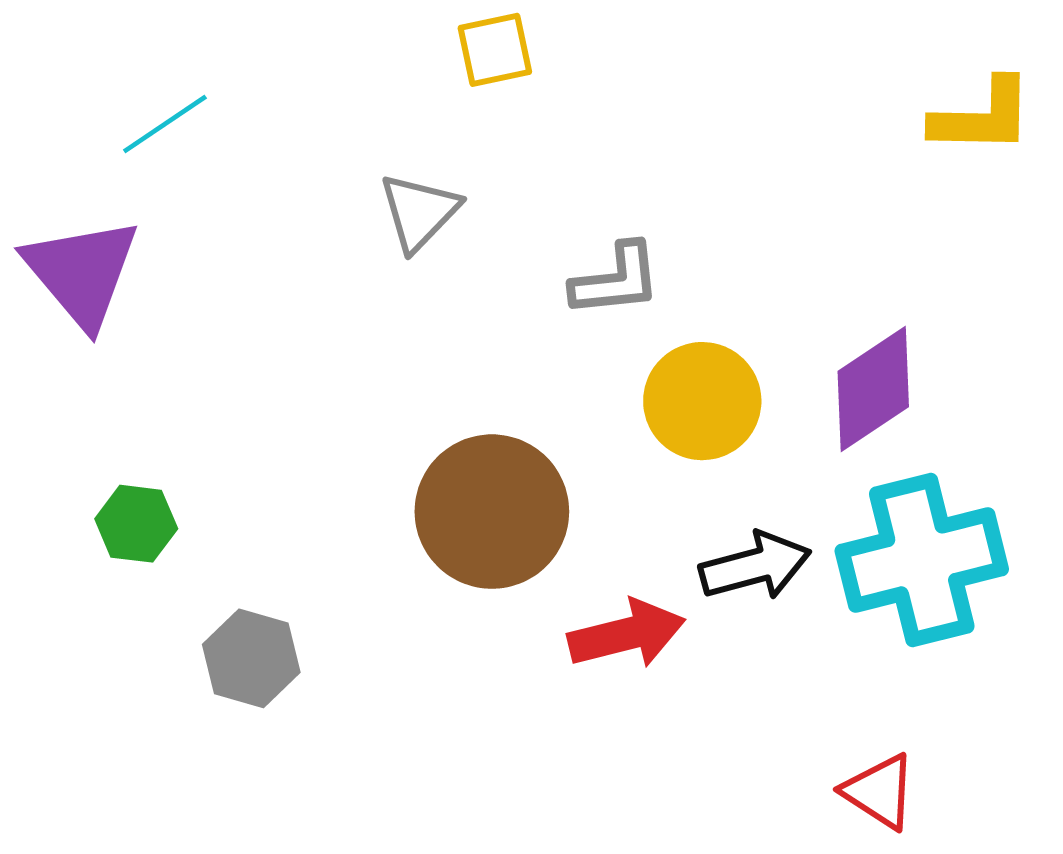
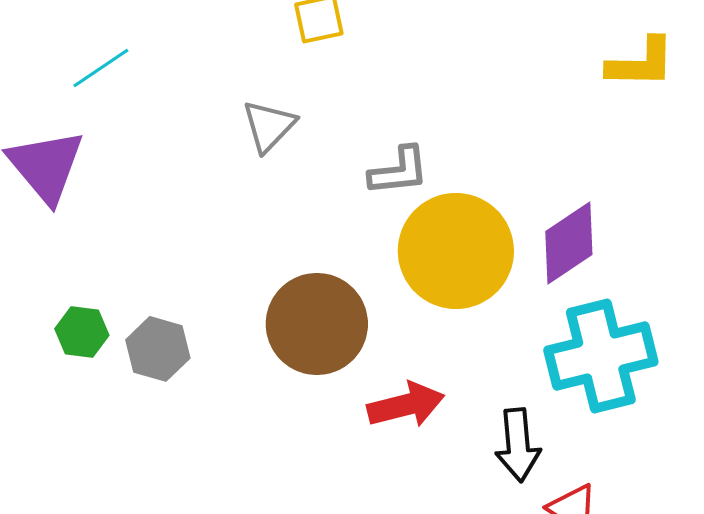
yellow circle: (702, 401) -> (456, 251), size x1.5
black arrow: (755, 566) -> (518, 445), moved, turned 100
gray hexagon: (251, 658) -> (158, 349), moved

